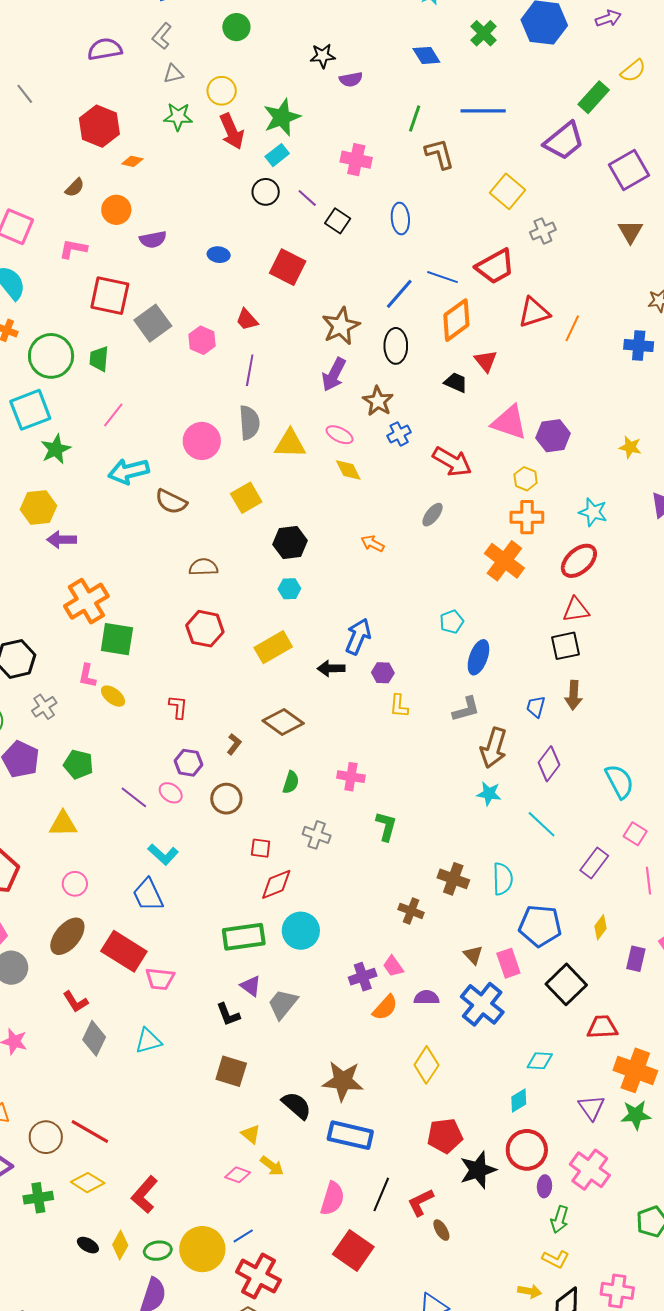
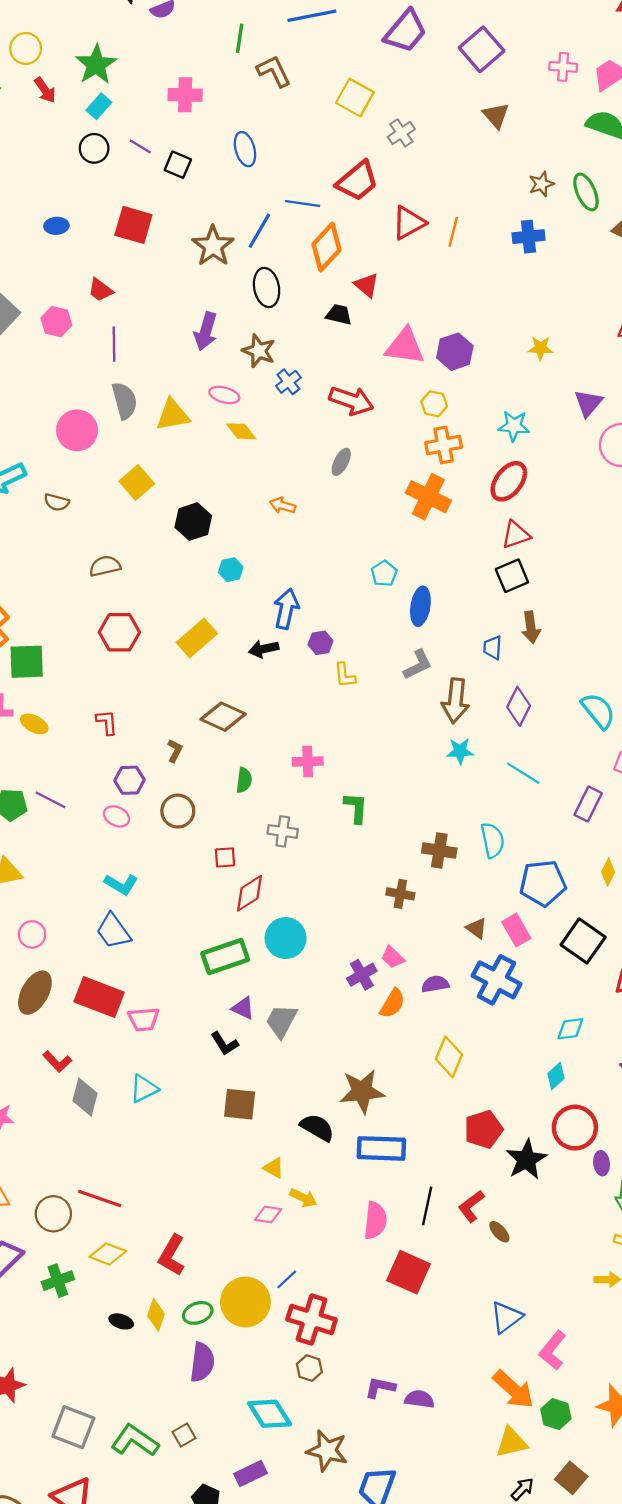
red arrow: (232, 131) -> (45, 90), size x0.7
brown star: (341, 326) -> (213, 246), moved
brown semicircle: (171, 502) -> (57, 502), size x0.7
cyan hexagon: (289, 589) -> (231, 570), moved
purple line: (134, 797) -> (50, 800), moved

